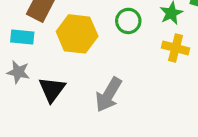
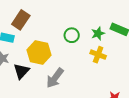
yellow hexagon: (77, 34) -> (39, 53), moved

